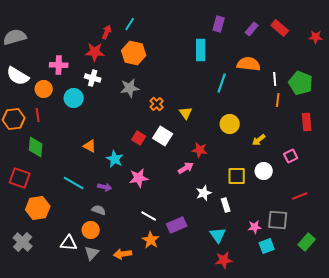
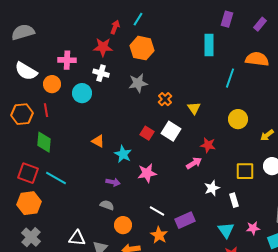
cyan line: (74, 183) -> (56, 178), moved
orange hexagon: (38, 208) -> (29, 203), moved
pink star: (255, 227) -> (253, 228), moved
orange circle: (91, 230) -> (123, 225), moved

